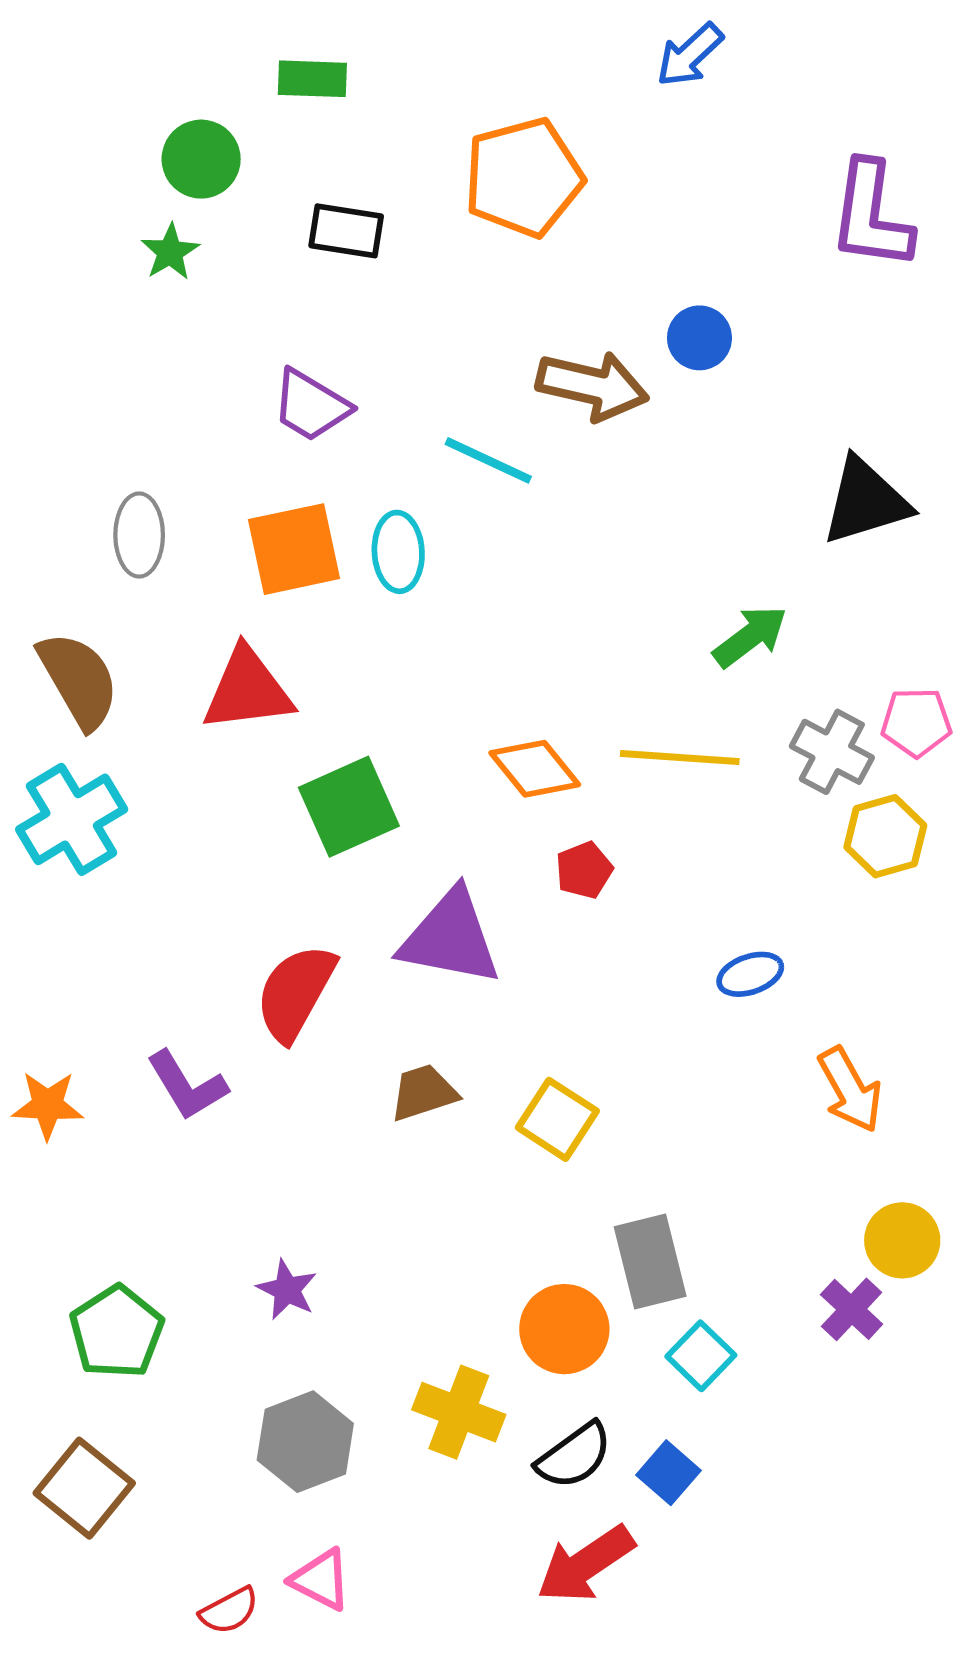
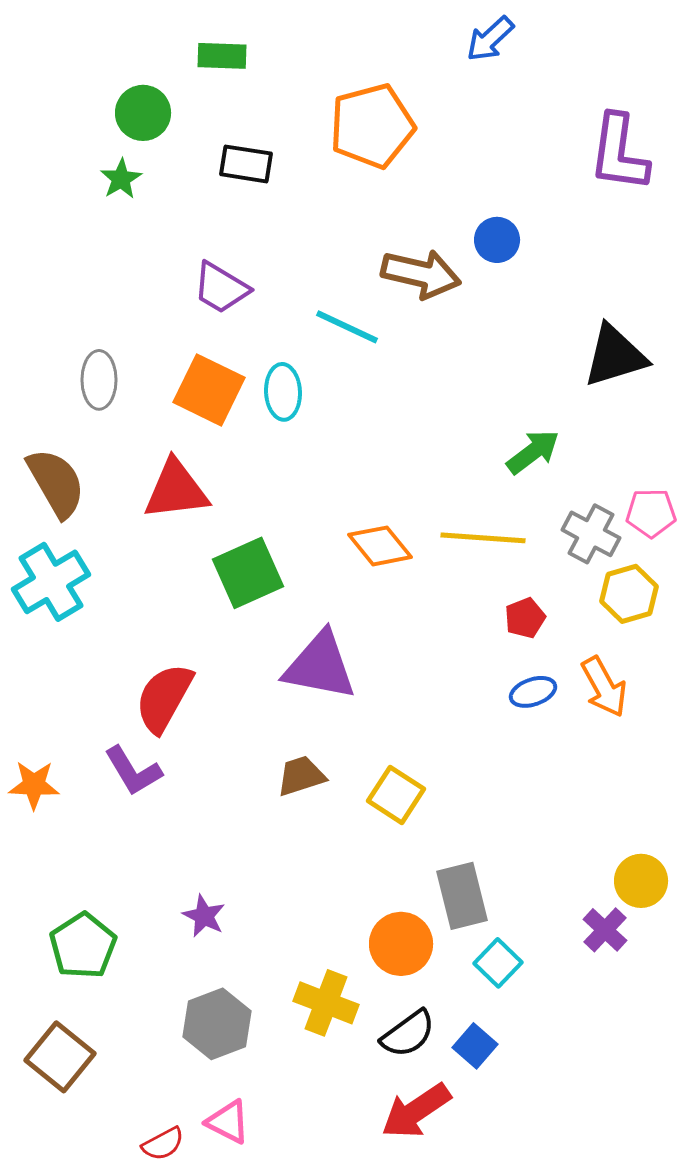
orange square: (294, 549) -> (209, 390), turned 38
red pentagon: (584, 870) -> (525, 618), moved
red semicircle: (295, 993) -> (164, 698), moved
orange arrow: (850, 1090) -> (604, 687), moved

